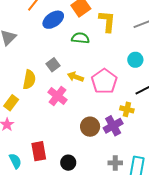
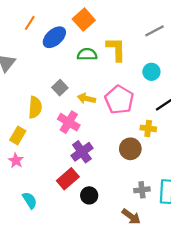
yellow L-shape: (107, 21) -> (116, 49), moved
purple cross: (113, 126) -> (82, 152), moved
brown circle: (90, 127) -> (130, 149), moved
red rectangle: (39, 151) -> (68, 179), moved, turned 66

